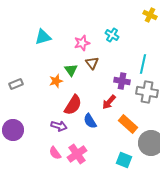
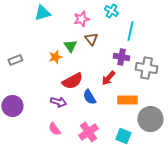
cyan line: (143, 64) -> (130, 31), moved
red semicircle: (73, 105) -> (72, 81), turned 30
orange rectangle: (128, 124) -> (127, 100), turned -42
pink cross: (77, 154) -> (88, 132), moved

